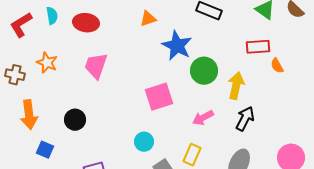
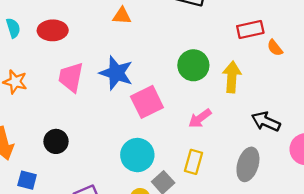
orange triangle: (148, 19) -> (122, 16), turned 30
blue star: (177, 46) -> (116, 73), moved
black arrow: (245, 119) -> (266, 122), moved, turned -85
cyan circle: (144, 142) -> (137, 155), size x1.5

